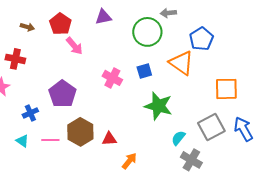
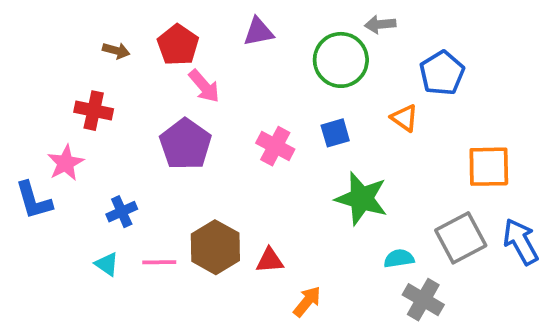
orange triangle: (181, 63) -> (405, 118), size x0.6
purple pentagon: (62, 94) -> (185, 144), moved
cyan semicircle: (178, 138) -> (399, 258), turned 42

